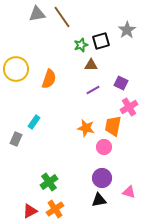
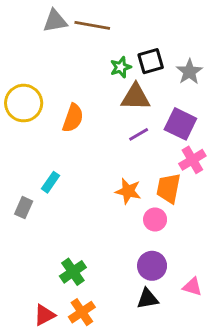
brown line: (62, 17) -> (92, 25), turned -45
gray star: (127, 30) -> (189, 72), moved
brown triangle: (91, 65) -> (136, 97), size x1.5
purple square: (121, 83) -> (180, 124), size x1.5

